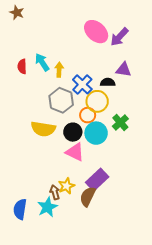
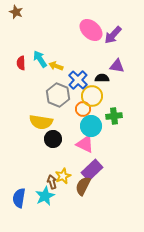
yellow arrow: (59, 70) -> (56, 66), turned -72
green cross: (120, 122) -> (114, 116), turned 35
black circle: (73, 132) -> (53, 139), moved
pink triangle: (75, 152) -> (85, 144), moved

